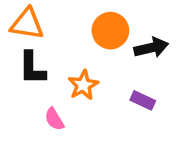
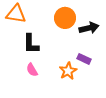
black L-shape: (32, 68) -> (31, 44), moved
orange star: (83, 85) -> (68, 71), moved

